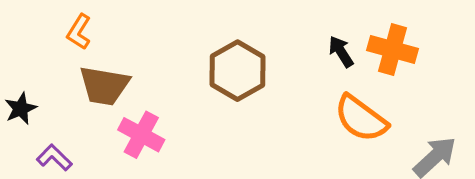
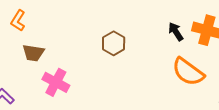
brown hexagon: (238, 71) -> (114, 43), size x0.7
brown trapezoid: (104, 86) -> (33, 53), size x0.7

